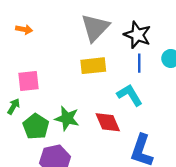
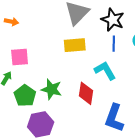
orange arrow: (24, 29) -> (11, 22), moved
red diamond: (108, 122) -> (86, 93), turned 30

